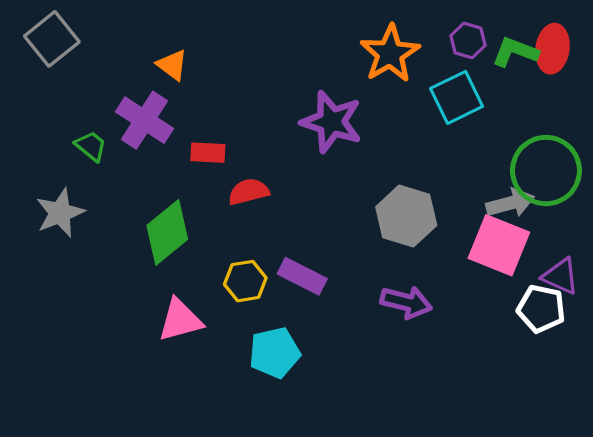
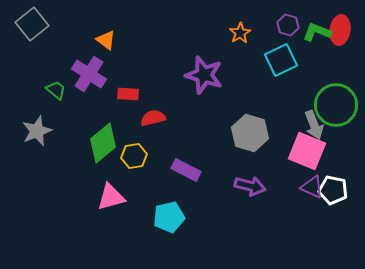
orange star: (390, 54) -> (240, 33), size x0.6
gray arrow: (510, 203) -> (314, 125), turned 84
purple triangle: (561, 276) -> (312, 187), moved
yellow hexagon: (245, 281) -> (134, 156), moved

